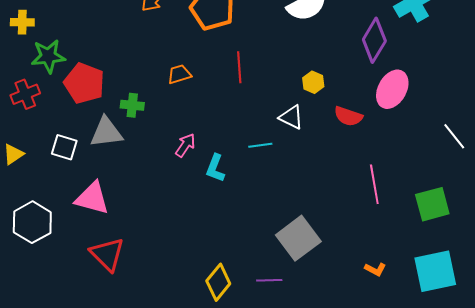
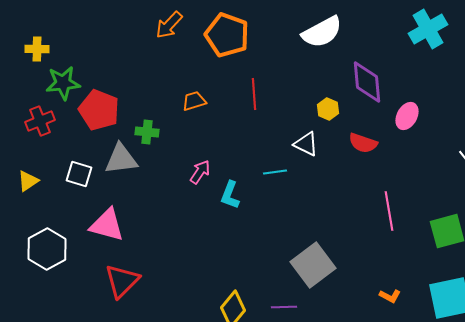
purple diamond: (374, 40) -> (367, 82), moved, turned -36
pink ellipse: (392, 89) -> (407, 116), size x0.7
red triangle: (107, 254) -> (122, 281), turned 30

